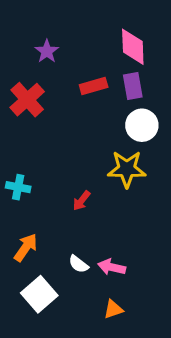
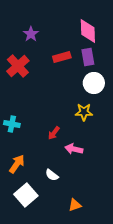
yellow star: (127, 169) -> (84, 112), size x0.7
pink arrow: (112, 267) -> (74, 149), moved

